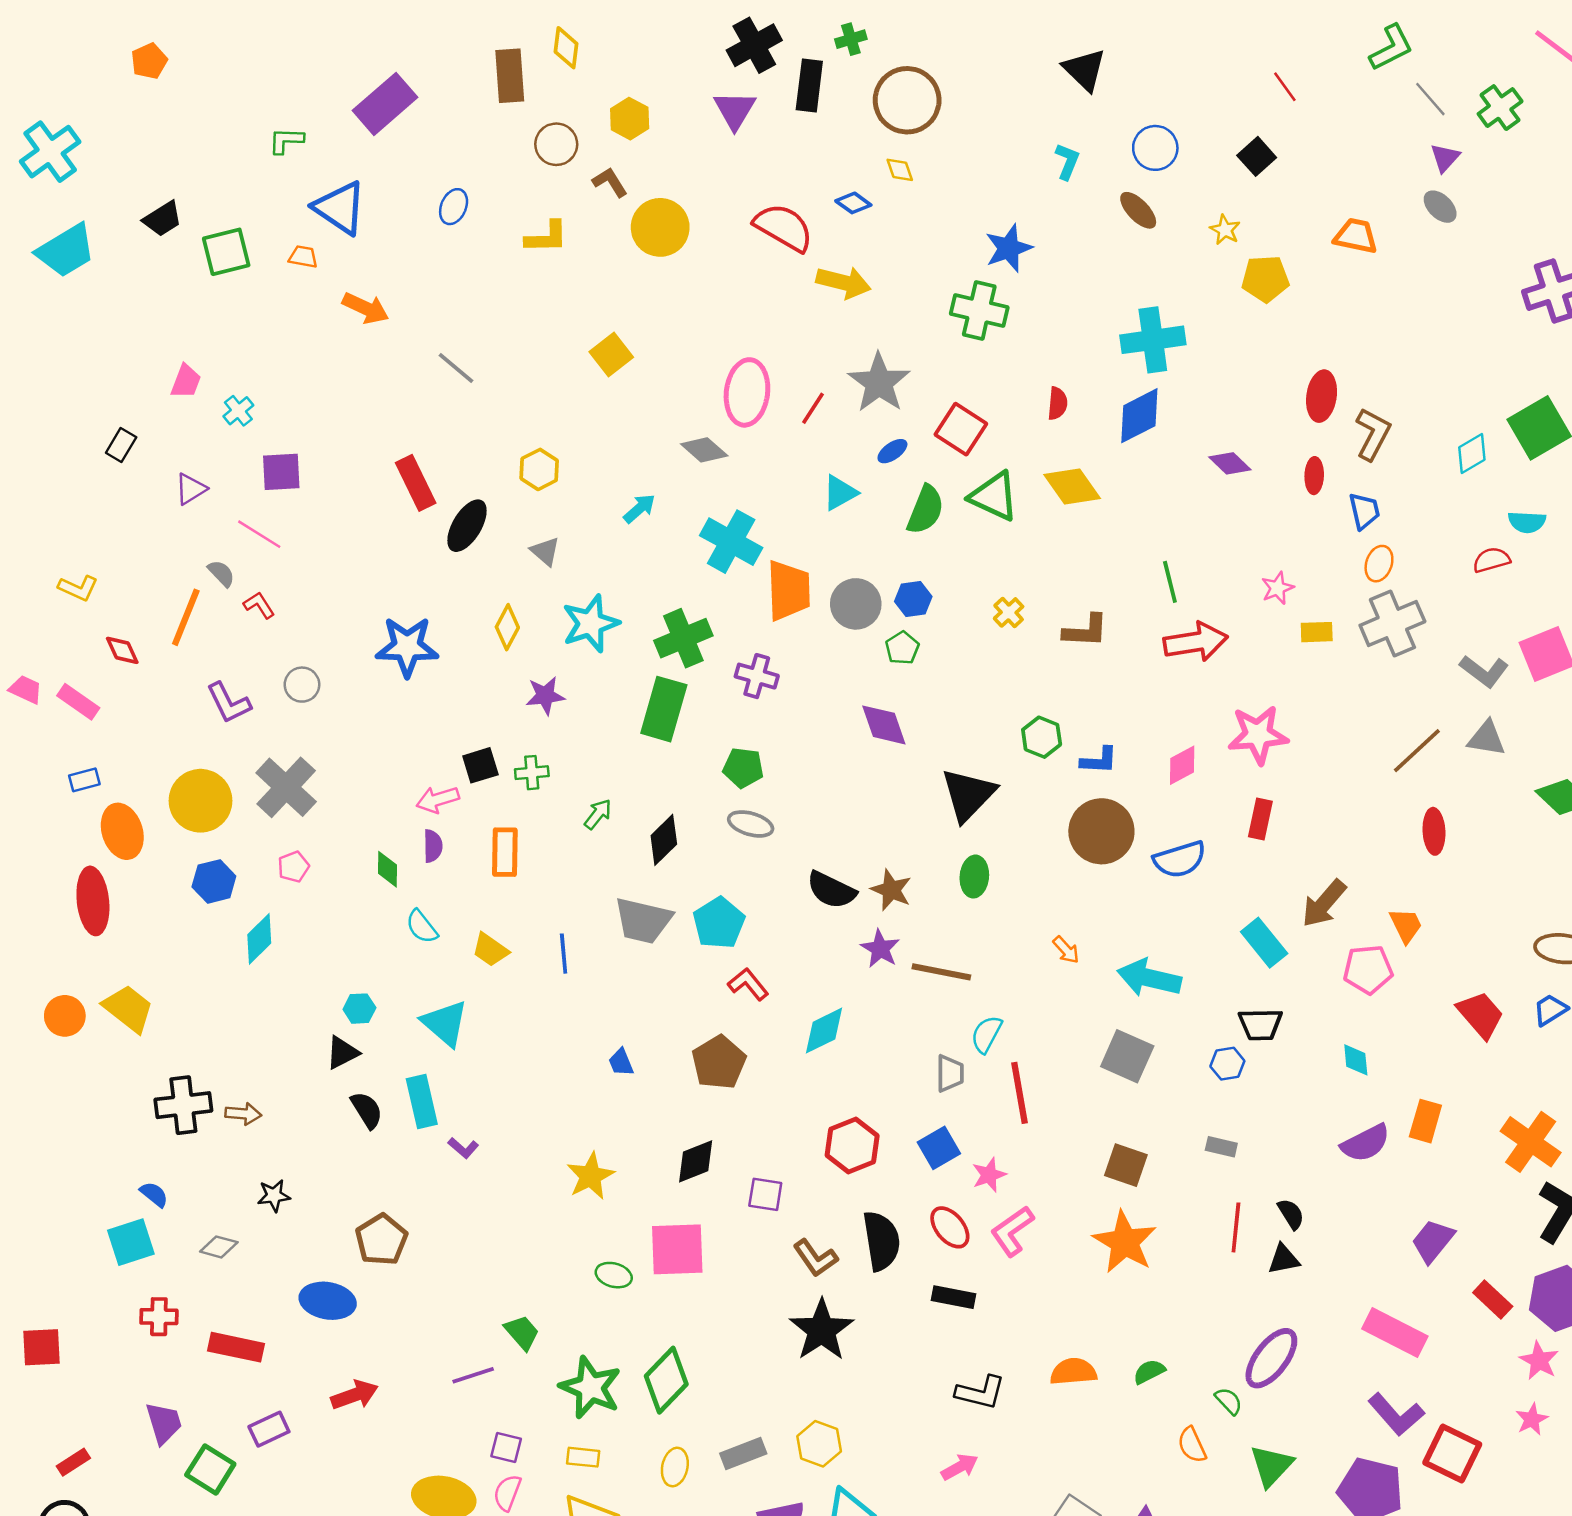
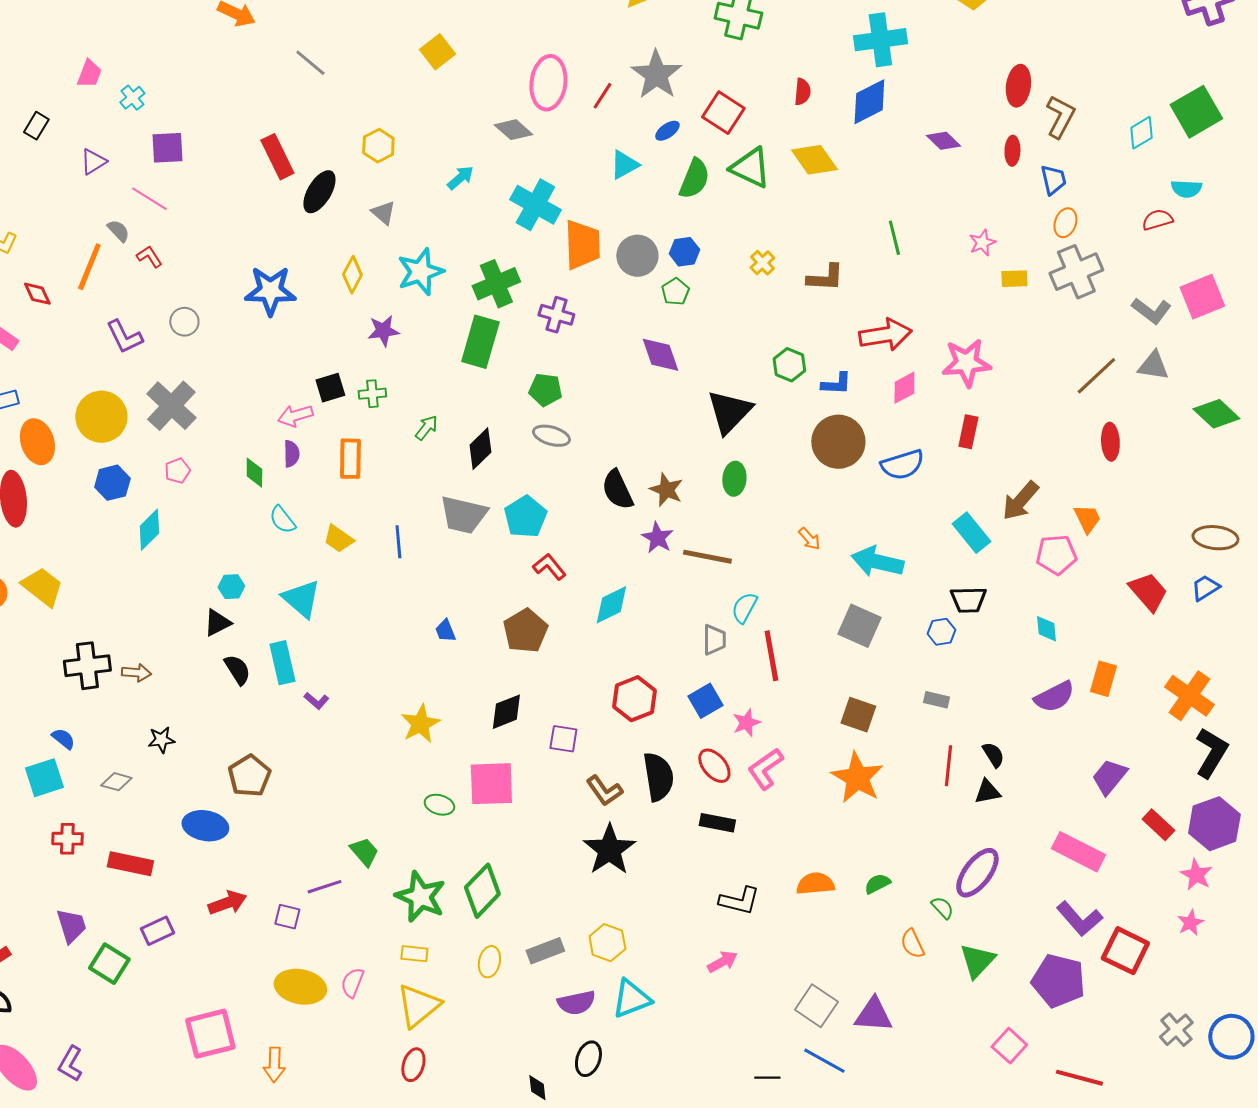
red arrow: (1196, 642) -> (885, 335), moved
black semicircle: (831, 890) -> (617, 490), turned 39
purple square: (506, 1447) -> (287, 917), moved

